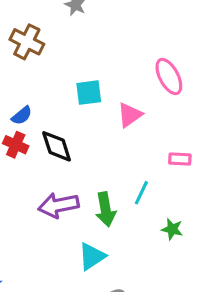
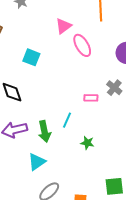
cyan square: (89, 93) -> (31, 57), turned 30
pink triangle: (130, 115) -> (63, 26), moved

